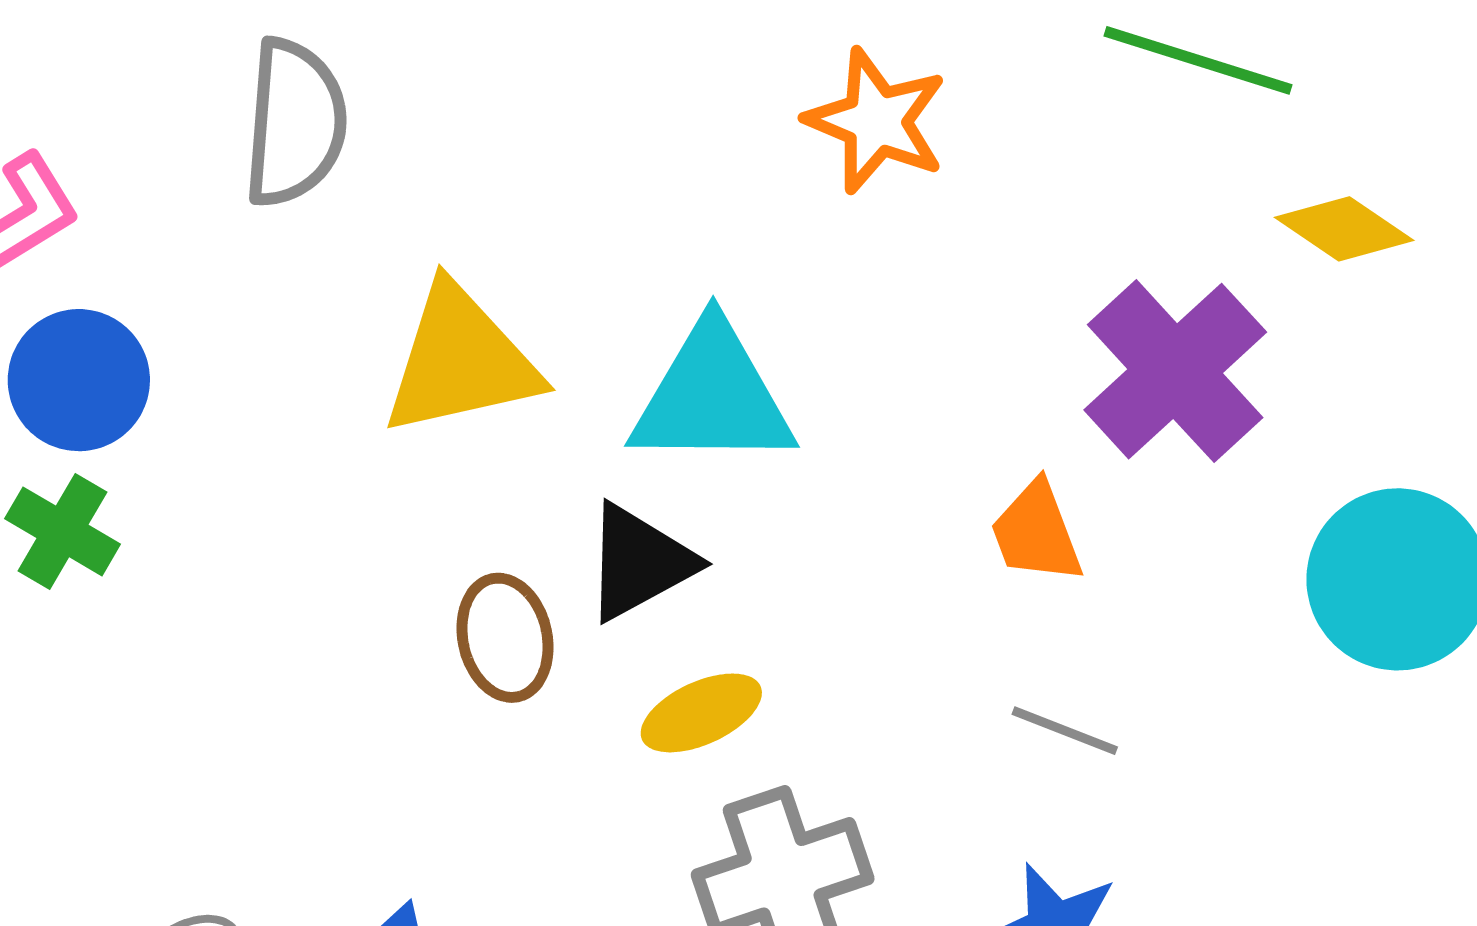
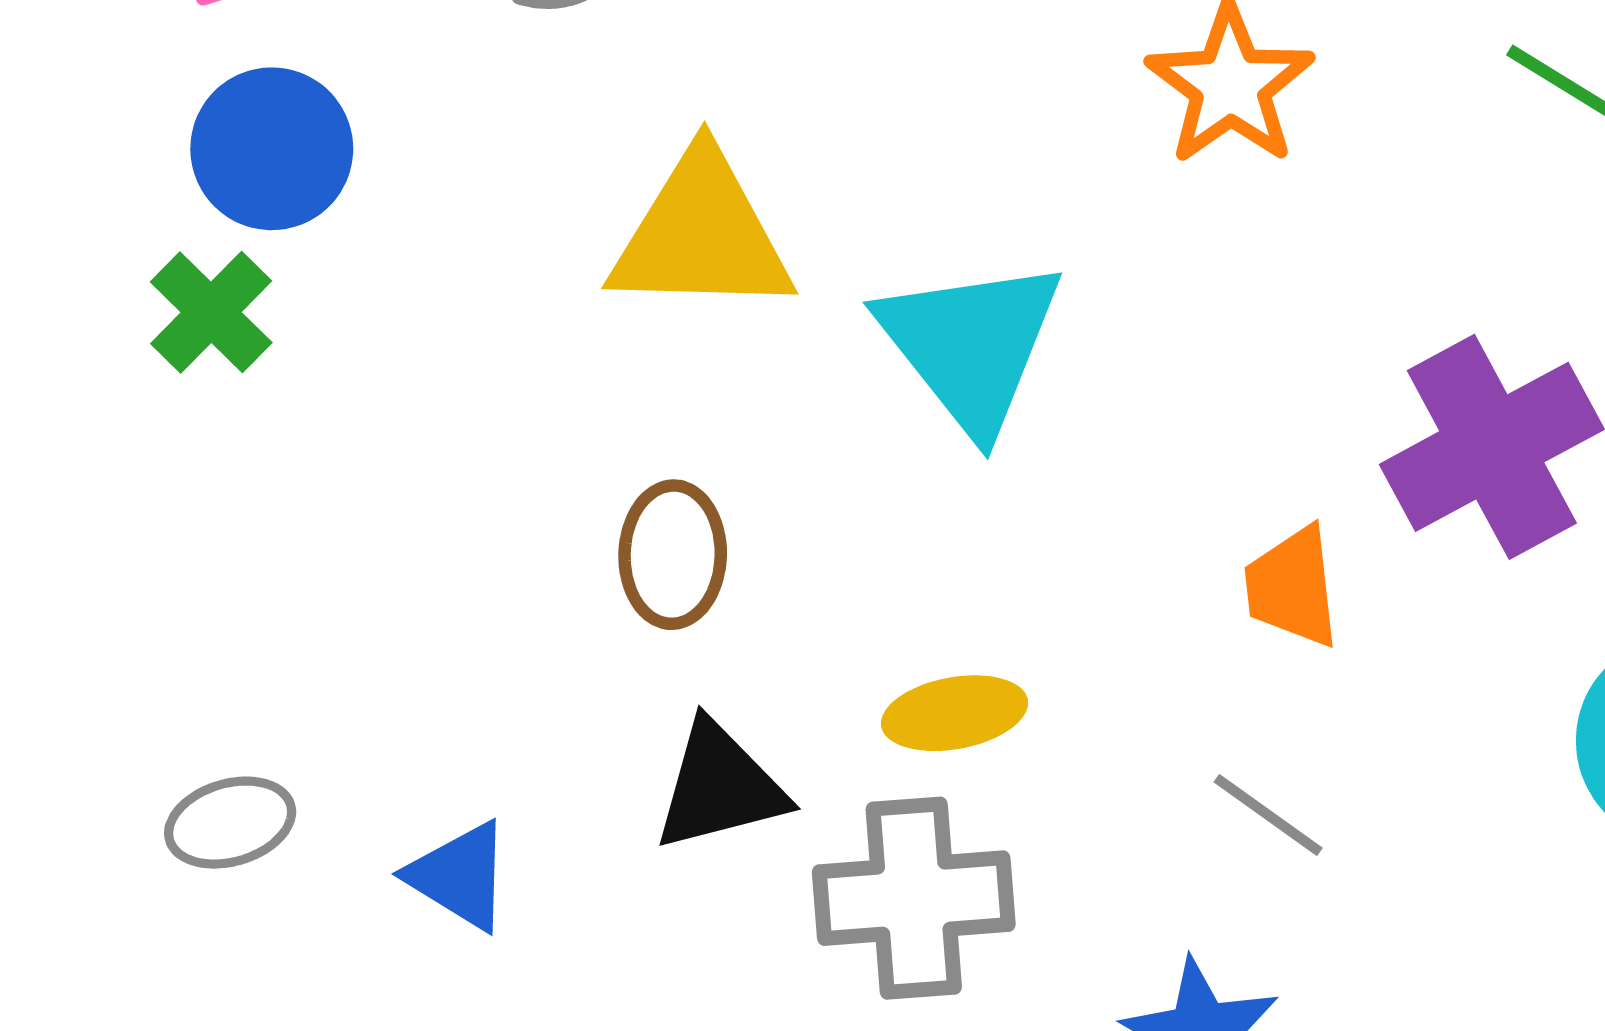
cyan triangle: (712, 396) -> (971, 345), turned 37
black triangle: (639, 562) -> (720, 787), moved
yellow ellipse: (701, 713) -> (955, 713), moved

